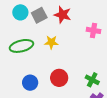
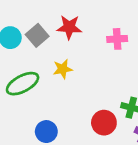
red circle: (59, 78) -> (104, 123), moved

